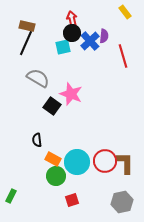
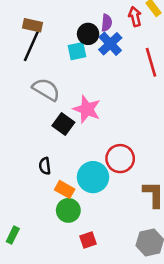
red arrow: (72, 19) -> (135, 17), moved
purple semicircle: (104, 36) -> (107, 23), moved
red circle: (105, 161) -> (120, 159), moved
cyan circle: (77, 162) -> (93, 177), moved

